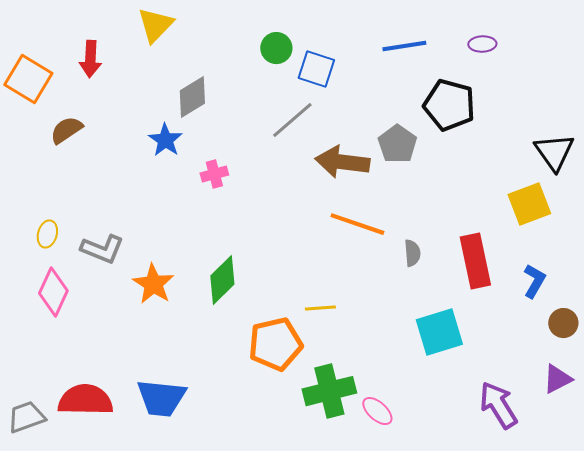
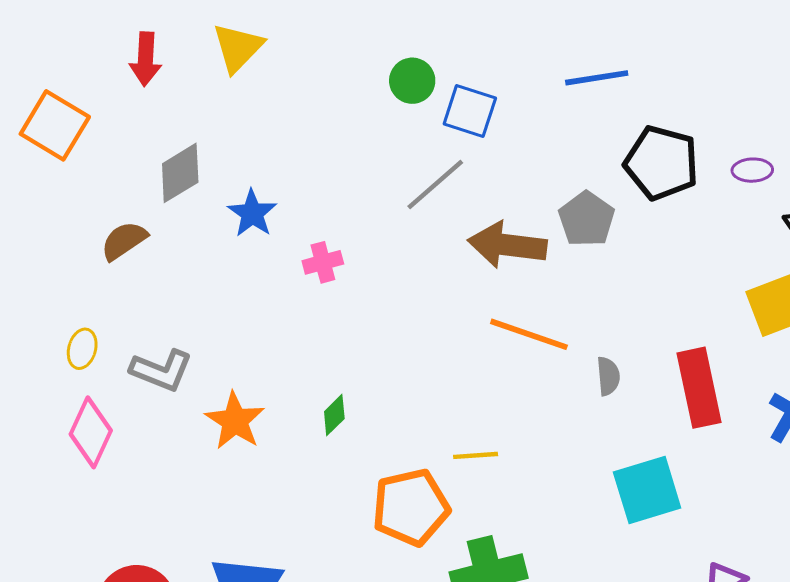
purple ellipse: (482, 44) -> (752, 170), moved
red arrow: (90, 59) -> (146, 59), moved
gray diamond: (192, 97) -> (180, 173), moved
brown semicircle: (66, 130) -> (124, 241), moved
green diamond: (222, 280) -> (334, 415), size x0.6

